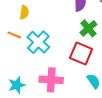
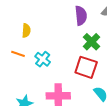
cyan cross: (38, 42) -> (43, 59), size x0.7

